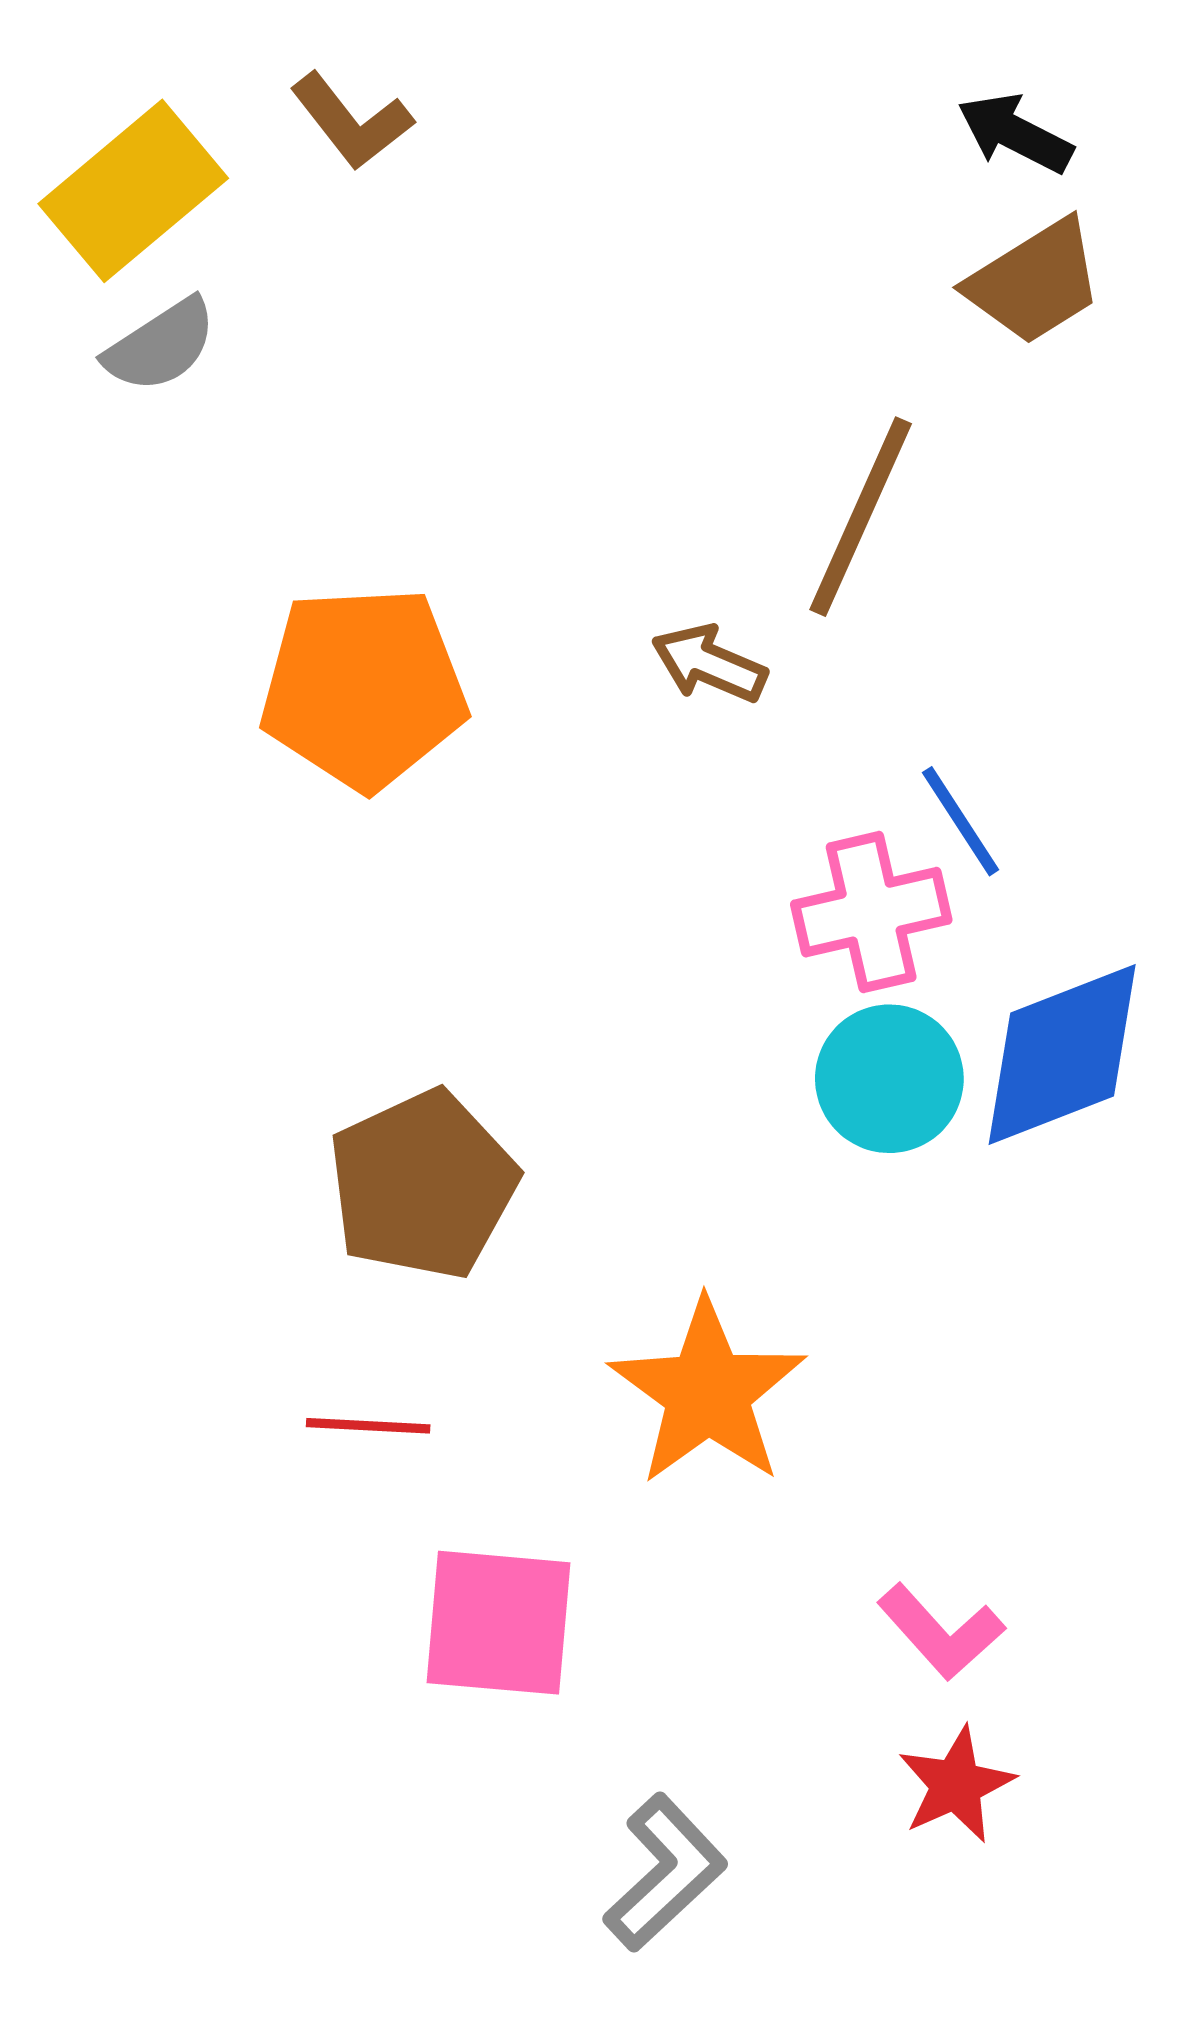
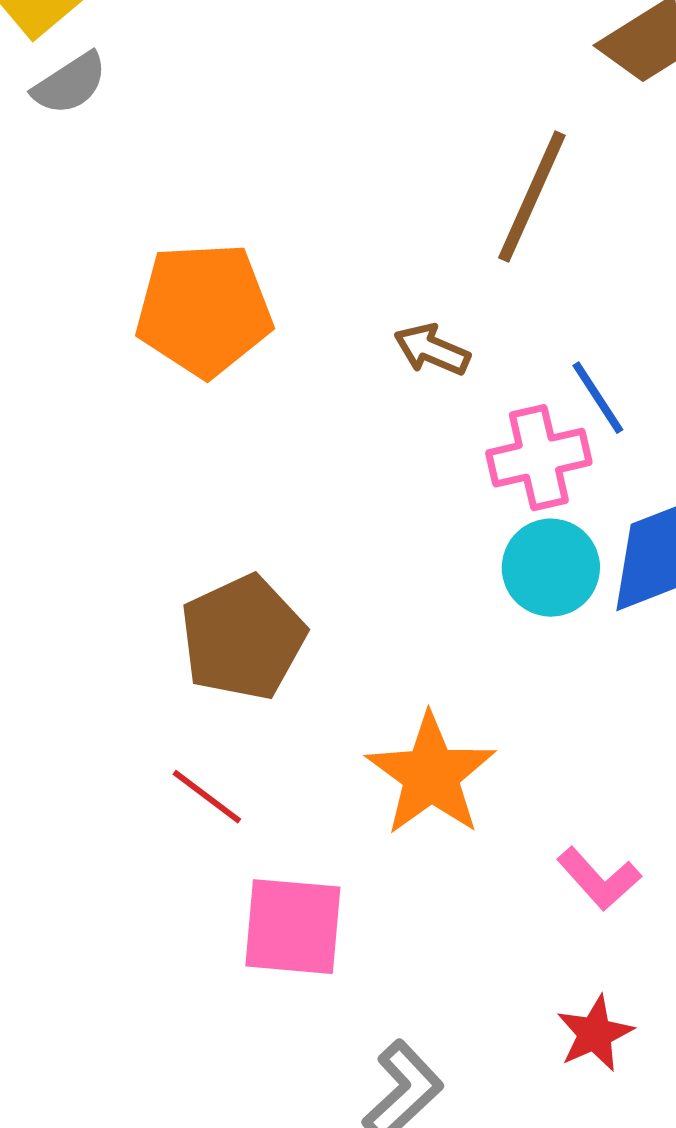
brown arrow: (709, 664) -> (432, 350), moved
red line: (368, 1426) -> (207, 797), turned 34
pink L-shape: (941, 1632) -> (599, 879), moved

